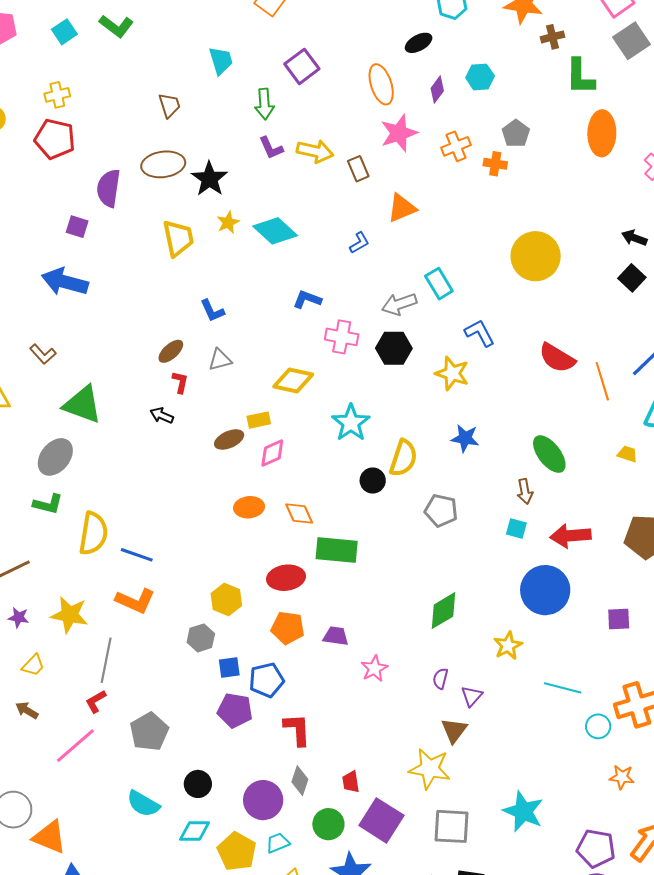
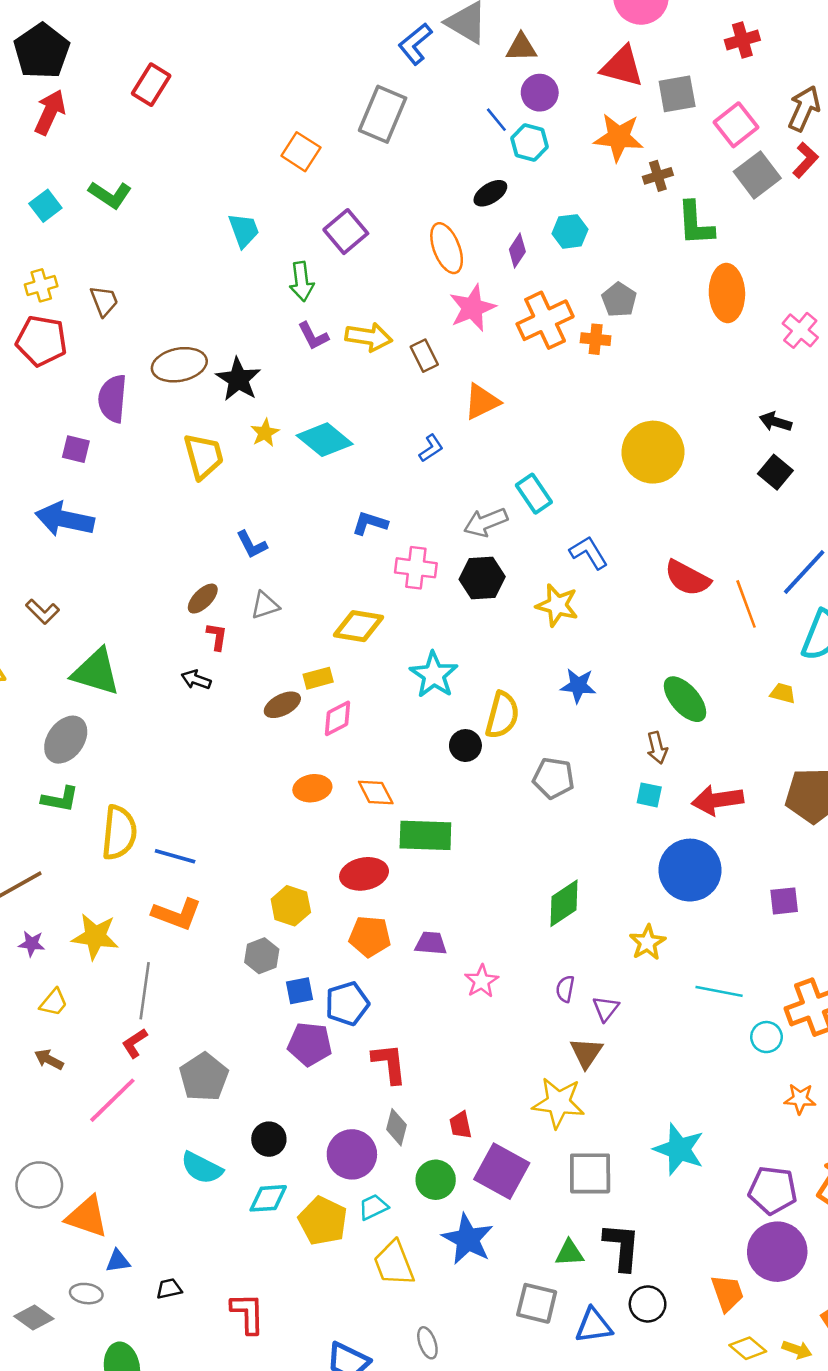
brown trapezoid: (169, 105) -> (104, 301), moved
orange cross: (456, 146) -> (545, 320), size x1.5

